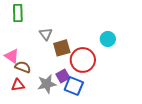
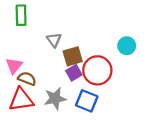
pink triangle: (12, 56) -> (14, 66), turned 35
purple square: (63, 76) -> (74, 73), moved
red triangle: (18, 85) -> (21, 100), size x1.6

